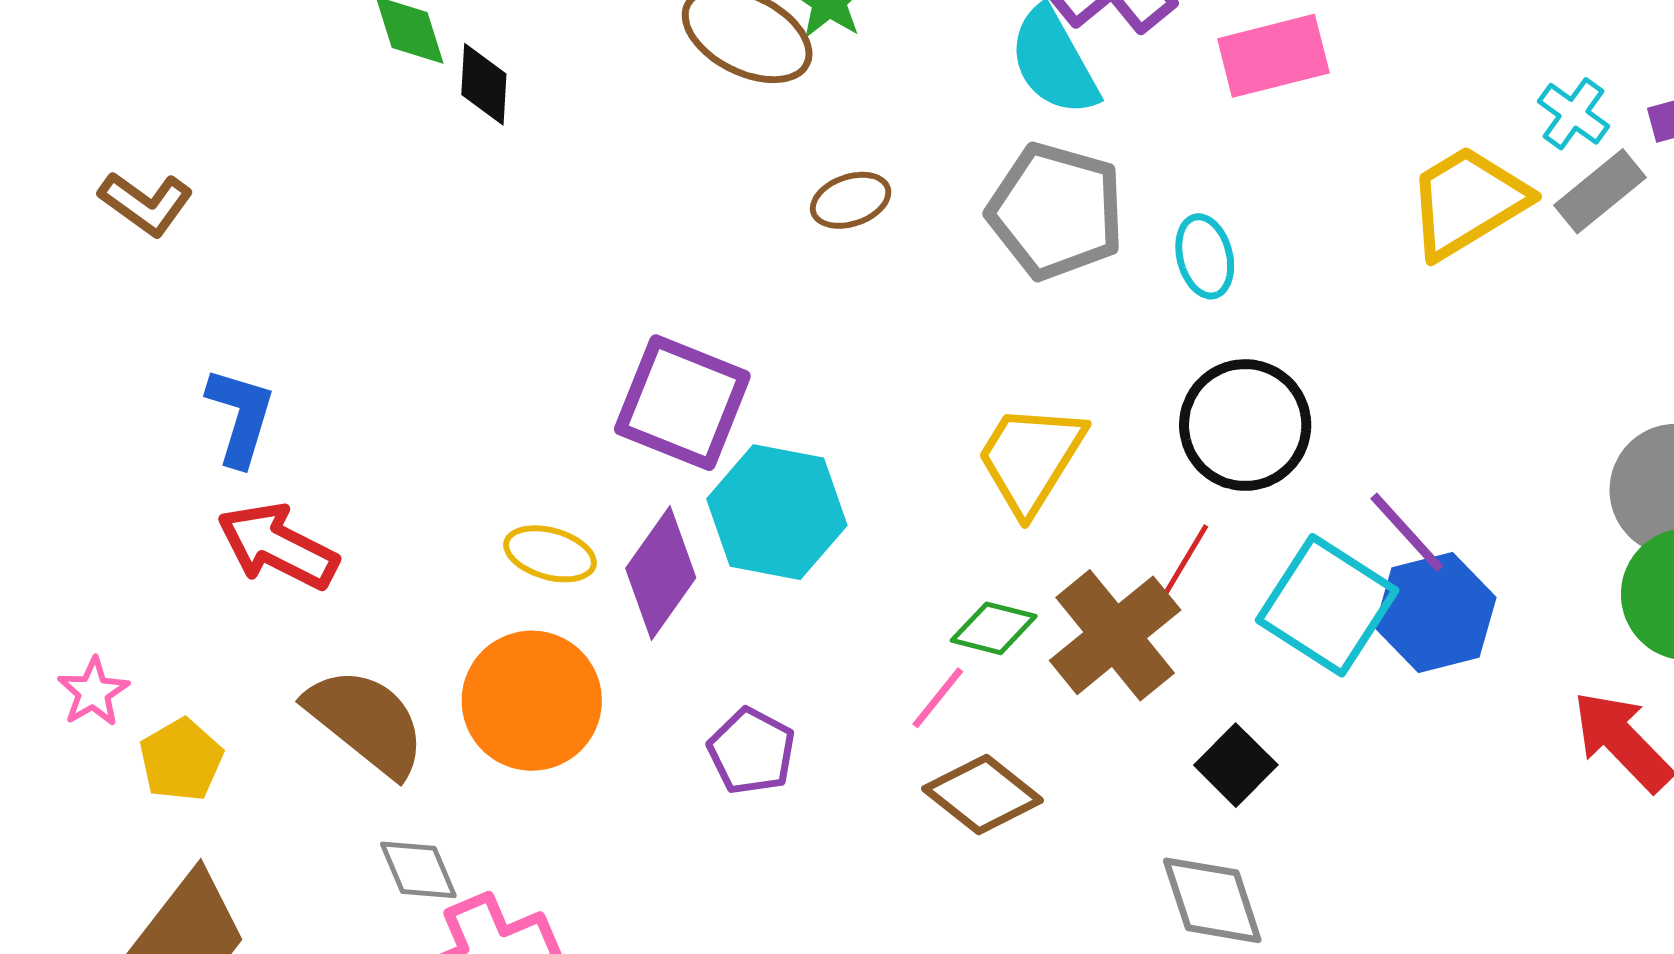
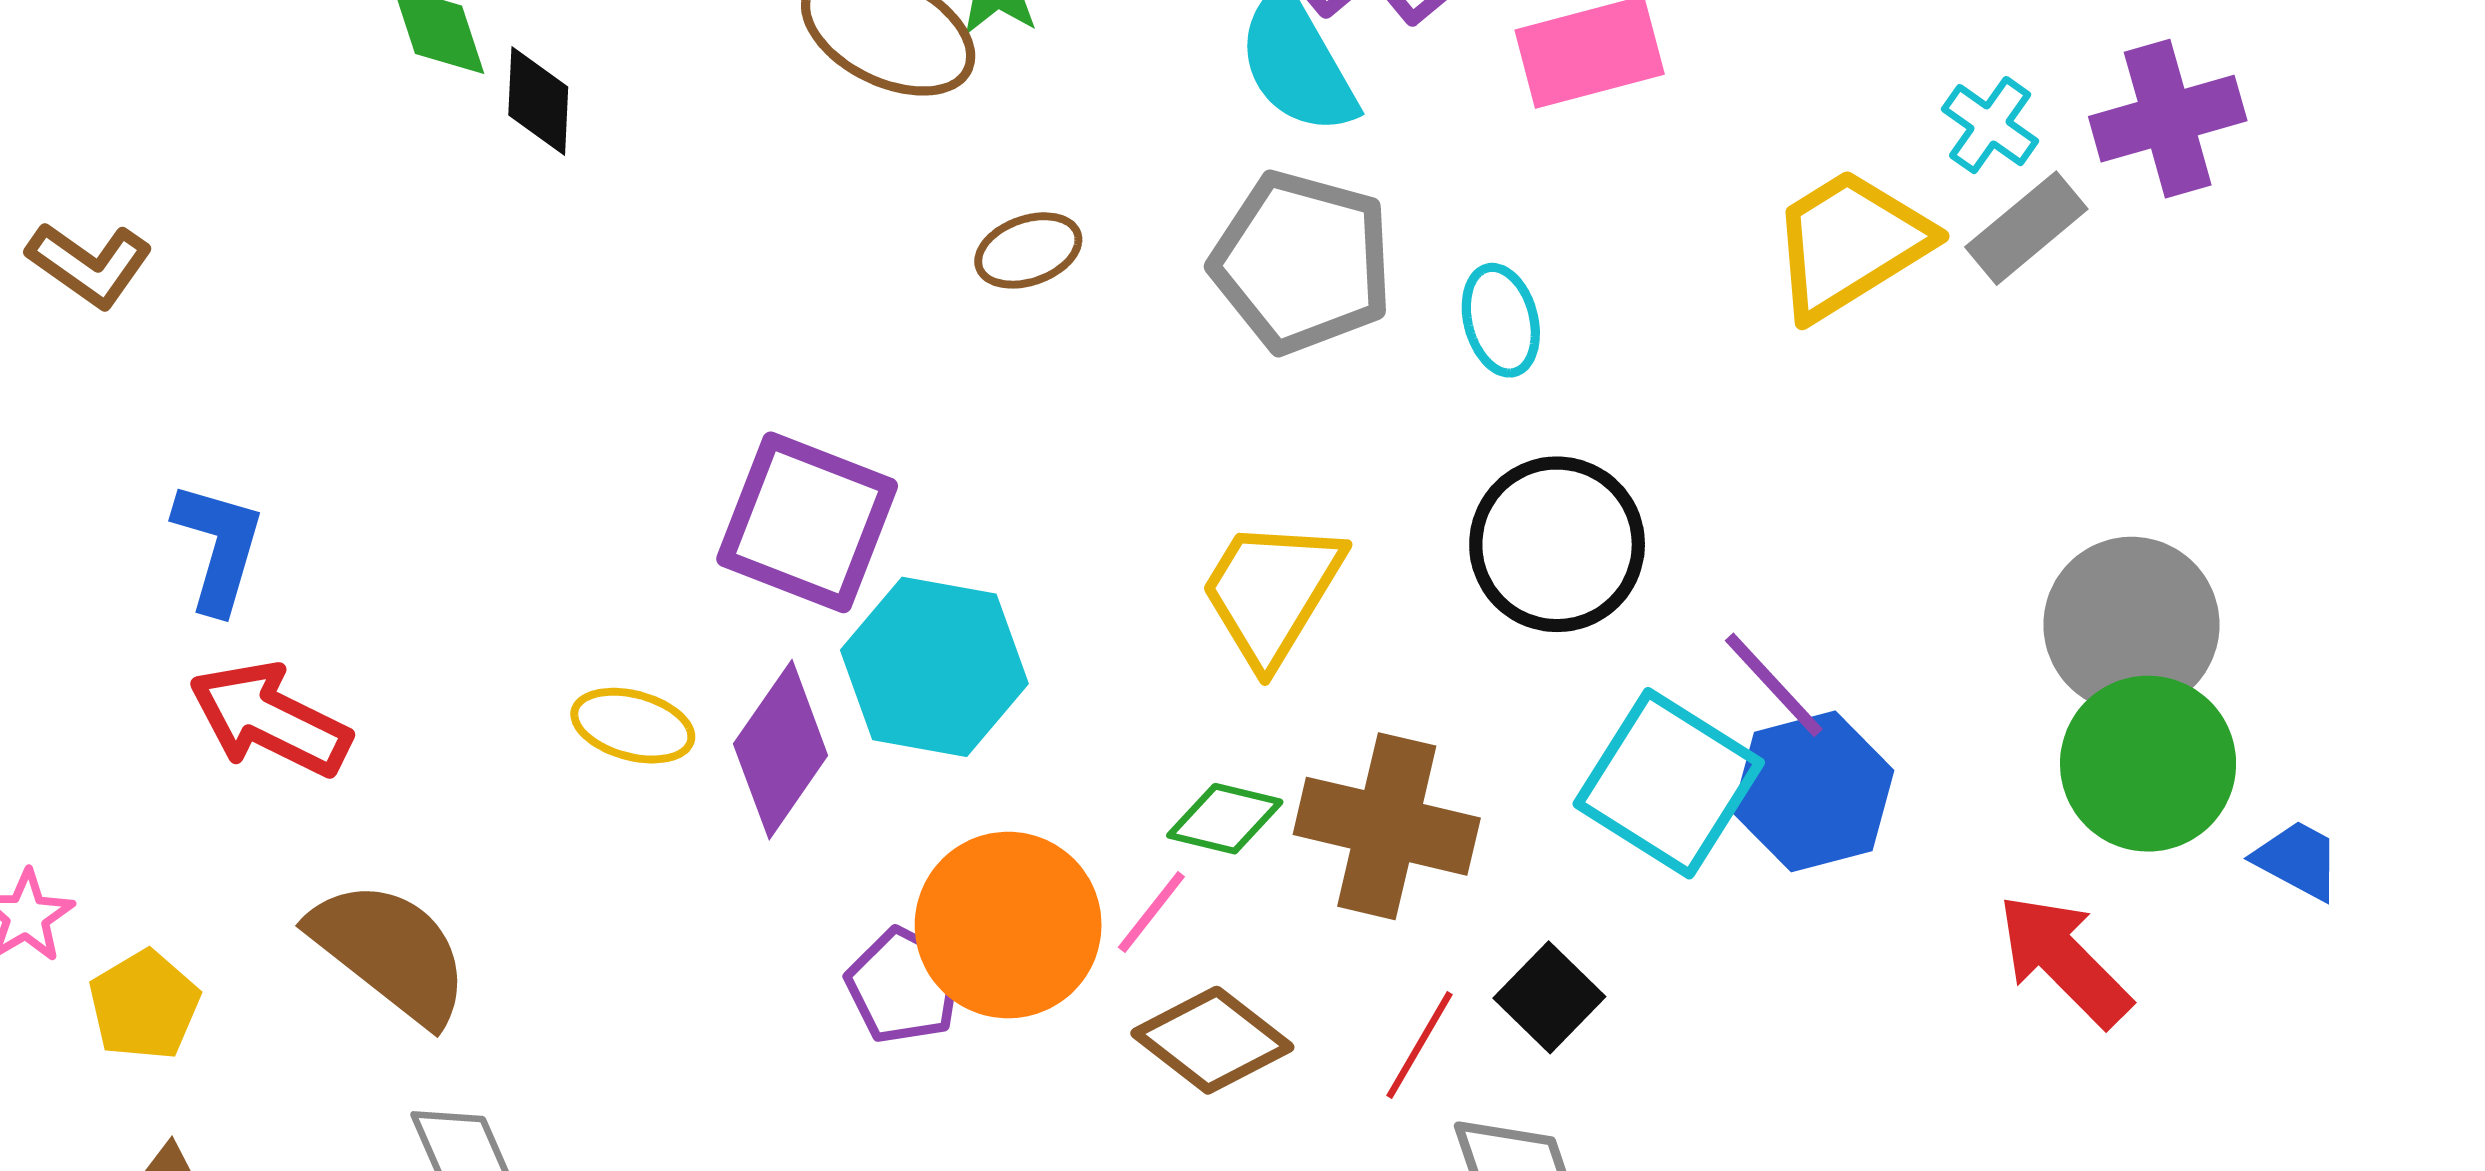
red line: (1183, 565) -> (1420, 1045), moved
brown cross: (1115, 635) -> (1387, 826), turned -37
orange circle: (532, 701) -> (1008, 925), moved

